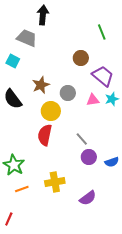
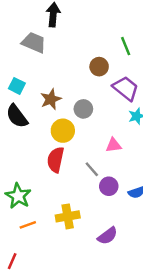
green line: (102, 32) -> (126, 46), moved
cyan square: (13, 61) -> (17, 86), moved
pink triangle: (93, 100) -> (114, 145), moved
gray line: (82, 139) -> (92, 169), moved

